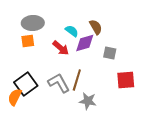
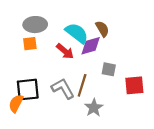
cyan semicircle: (72, 31) -> (77, 33), size x1.6
gray square: (110, 53) -> (109, 69), moved
black square: (26, 84) -> (28, 90), turned 30
gray star: (88, 101) -> (94, 108), turned 30

